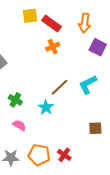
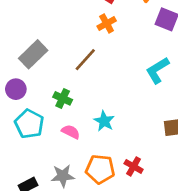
brown line: (59, 87) -> (85, 60), moved
cyan star: (46, 107) -> (104, 121), moved

